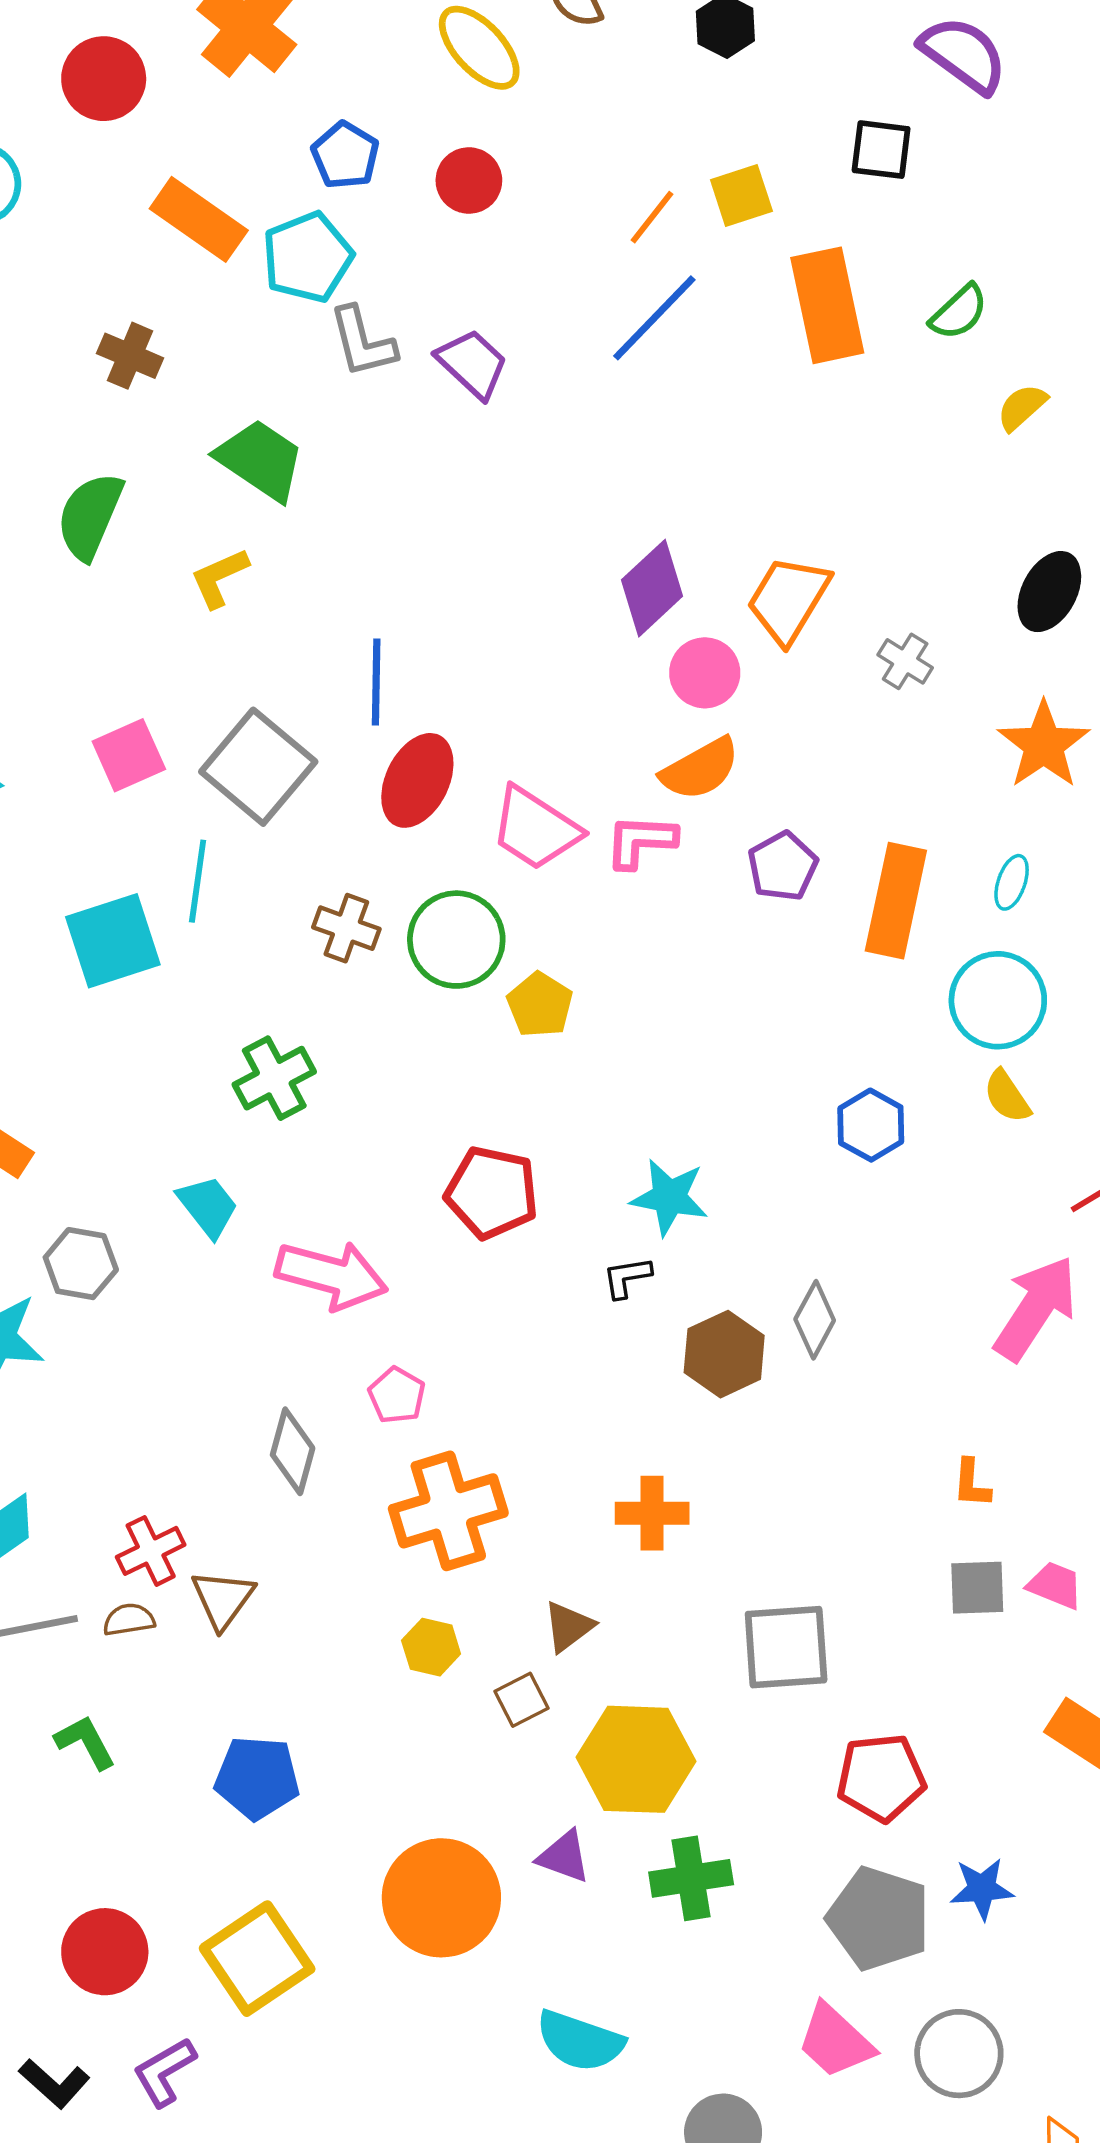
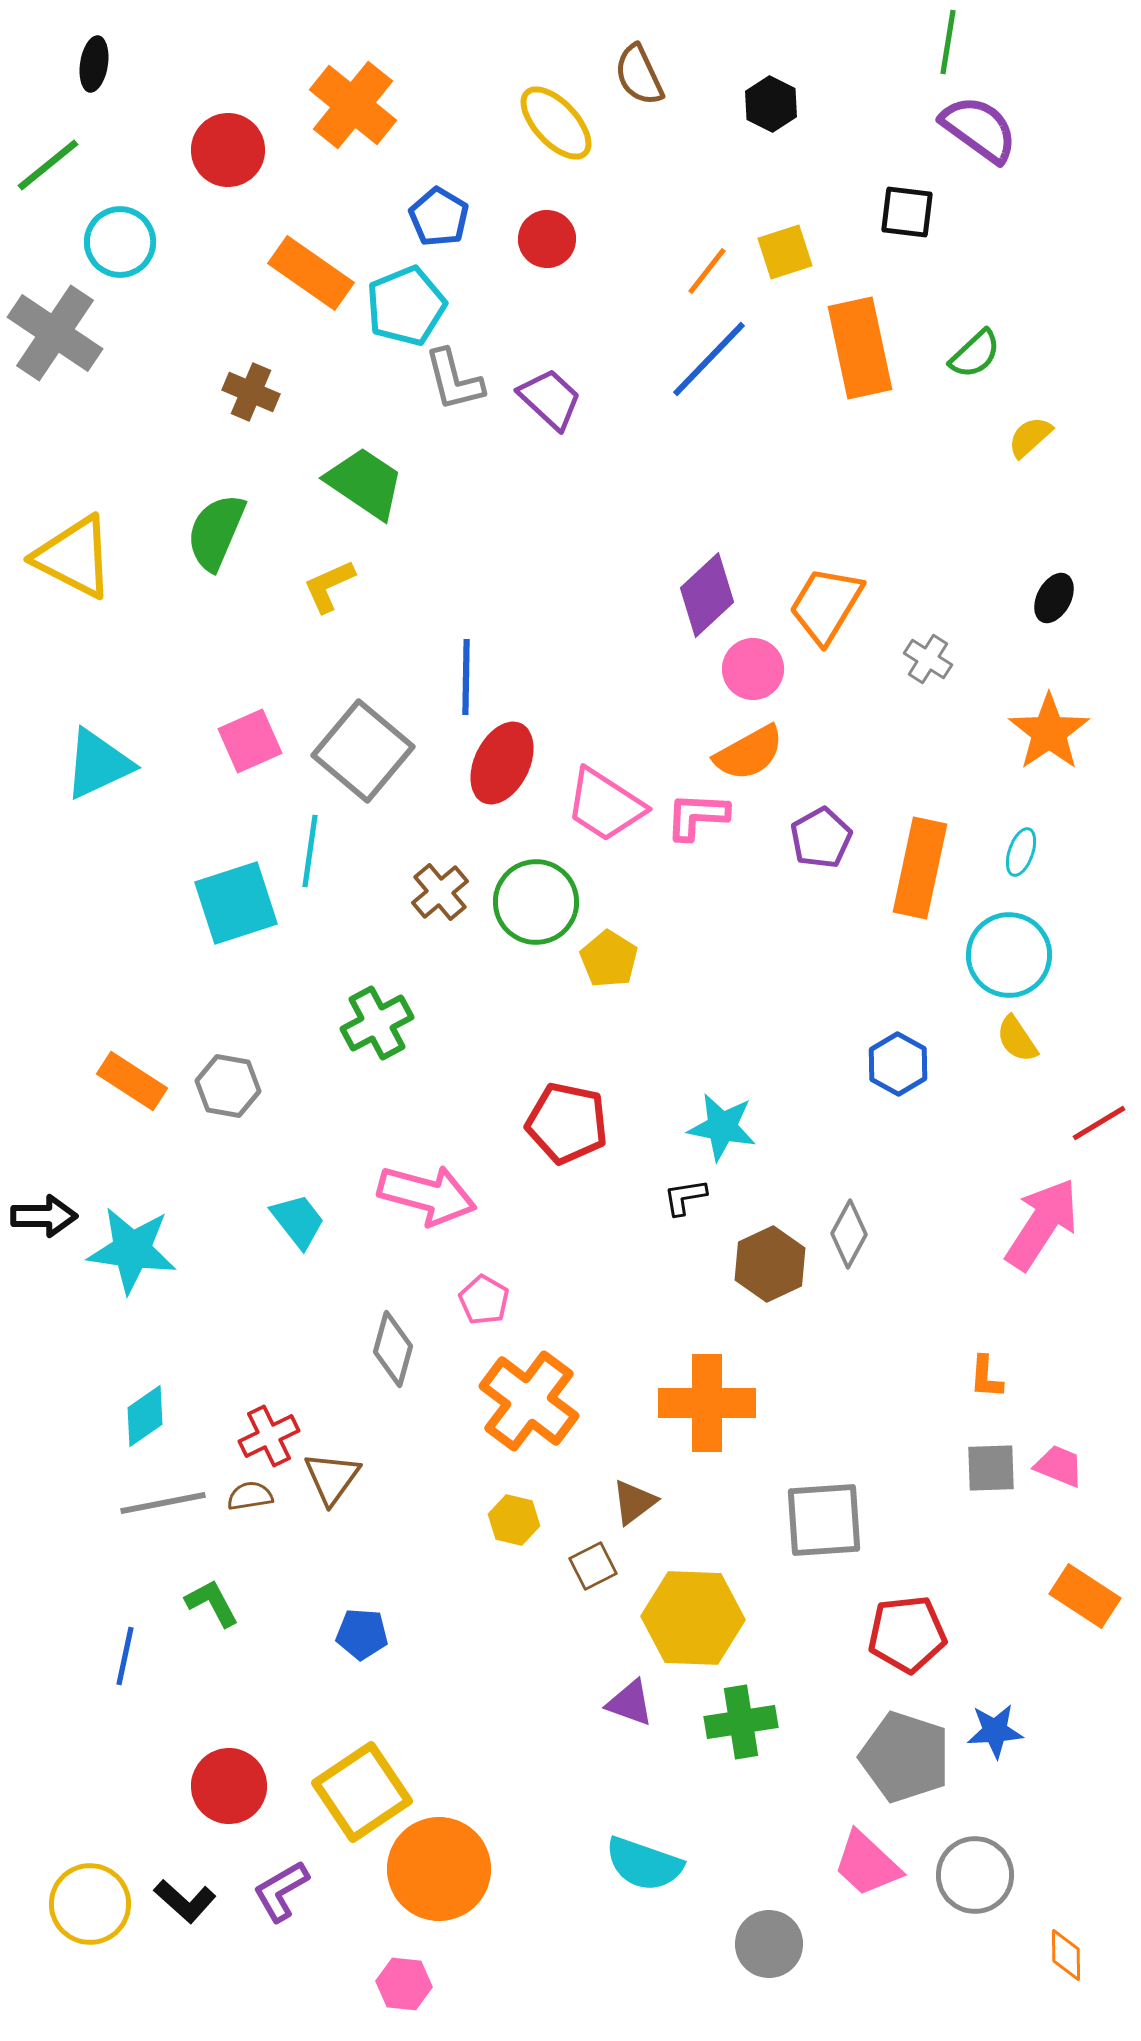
black ellipse: (1049, 592) -> (1054, 598), size x0.7
brown cross: (346, 928) -> (440, 892), turned 30
cyan trapezoid: (208, 1206) -> (298, 1221), moved
gray hexagon: (81, 1264) -> (228, 1086), moved
orange cross: (448, 1511) -> (529, 1401), turned -36
orange cross: (652, 1513) -> (707, 1403), size x1.5
blue pentagon: (257, 1778) -> (362, 1634), size x0.7
orange circle: (441, 1898) -> (439, 1869), moved

